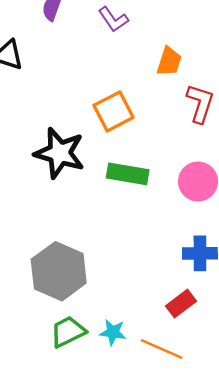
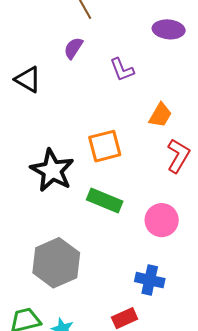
gray hexagon: (59, 271) -> (56, 263), moved

